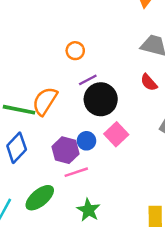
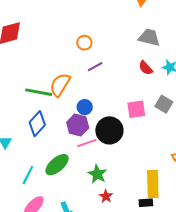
black circle: (101, 99) -> (109, 130), moved
pink square: (116, 134) -> (136, 109), moved, turned 36
blue circle: (86, 141) -> (85, 107), moved

